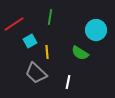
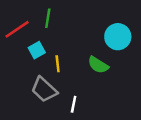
green line: (50, 17) -> (48, 18), moved
white line: (68, 82) -> (74, 104), moved

